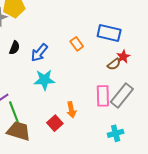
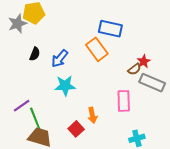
blue rectangle: (109, 33) -> (110, 29), moved
orange rectangle: (77, 44) -> (97, 49), size x1.6
gray rectangle: (122, 96) -> (152, 83), moved, turned 75

